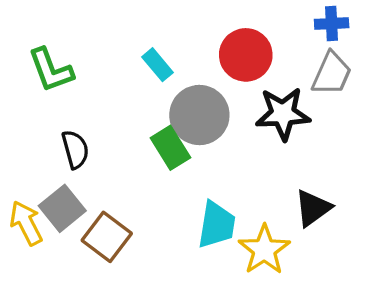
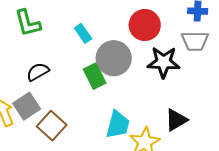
cyan rectangle: (158, 65) -> (83, 33), moved
gray trapezoid: (332, 74) -> (195, 41), turned 60
black semicircle: (75, 149) -> (38, 72), turned -110

